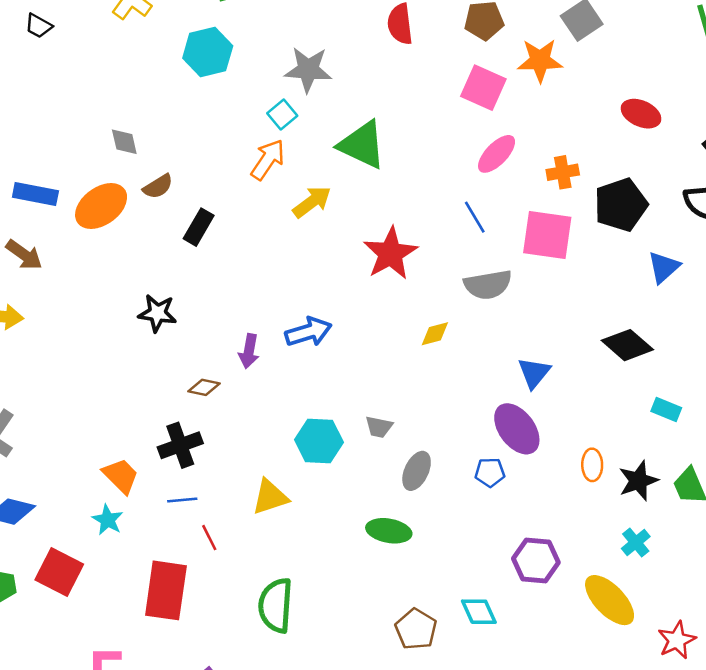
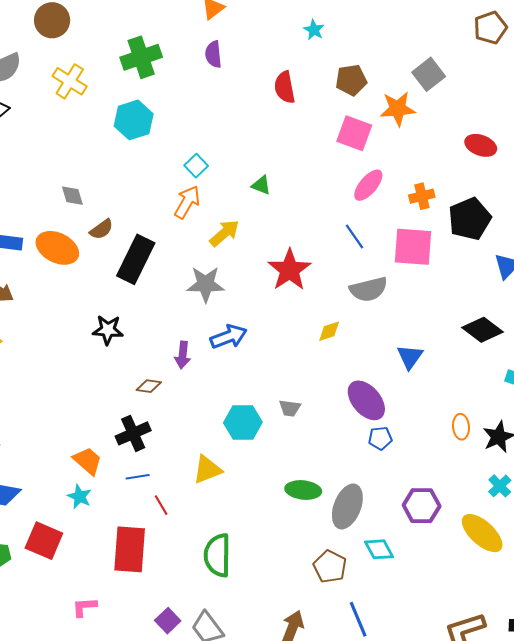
gray star: (308, 70) -> (206, 284), moved
green triangle: (362, 145) -> (261, 185), size x0.5
orange ellipse: (101, 206) -> (57, 248), turned 66
black rectangle: (199, 227) -> (136, 259), size x1.6
purple ellipse: (517, 429) -> (366, 400), moved
gray ellipse: (417, 471) -> (347, 506), moved, size x1.4

